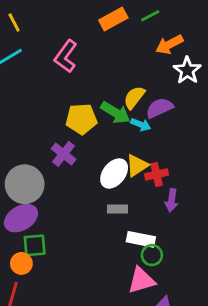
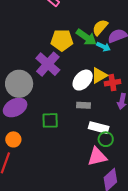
purple cross: (64, 154) -> (48, 64), size x1.4
green square: (35, 245) -> (50, 120), moved

